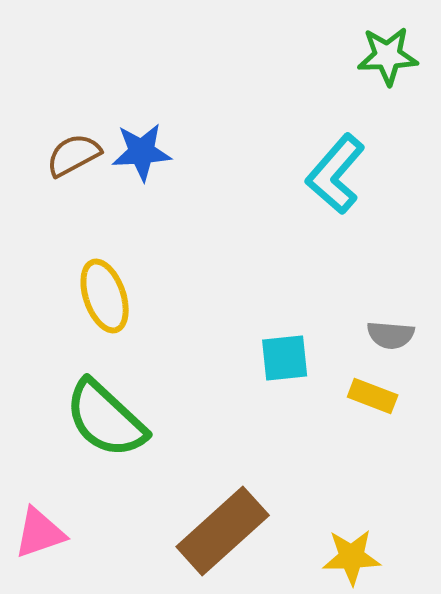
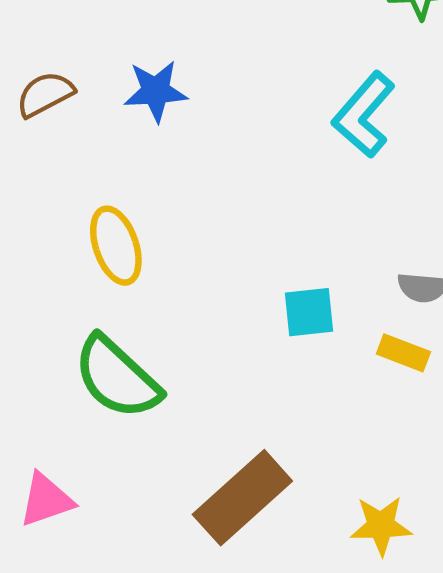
brown semicircle: (74, 155) -> (45, 94), moved

